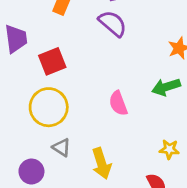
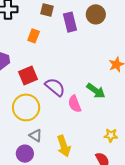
purple semicircle: (113, 23) -> (55, 87), moved
green arrow: (166, 87) -> (96, 91), moved, turned -126
purple circle: (31, 172) -> (25, 154), moved

